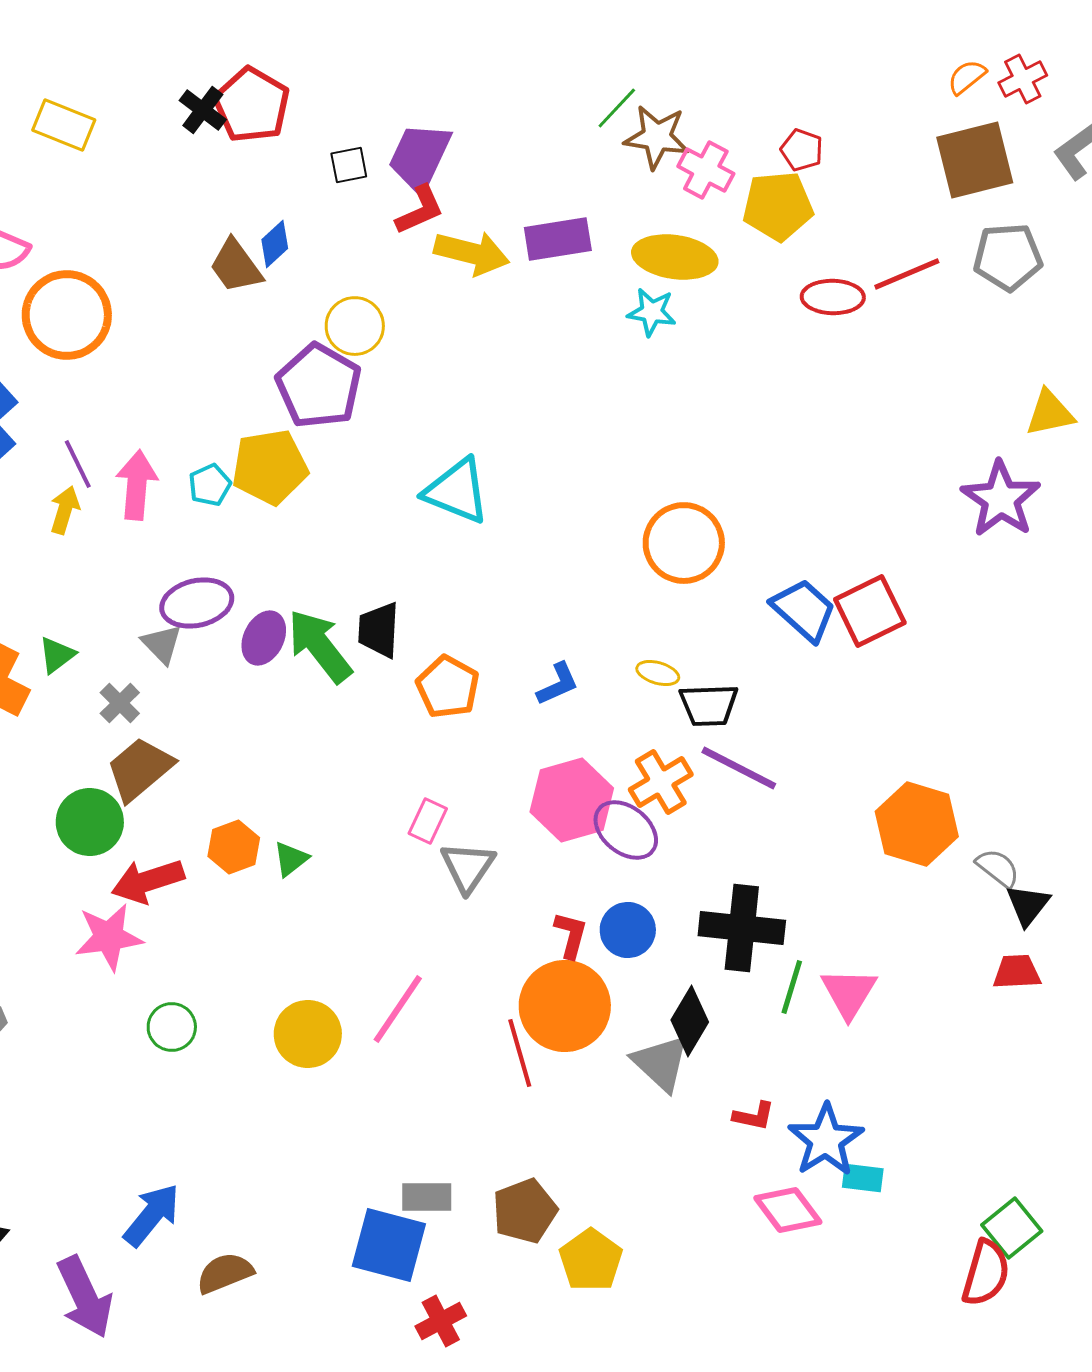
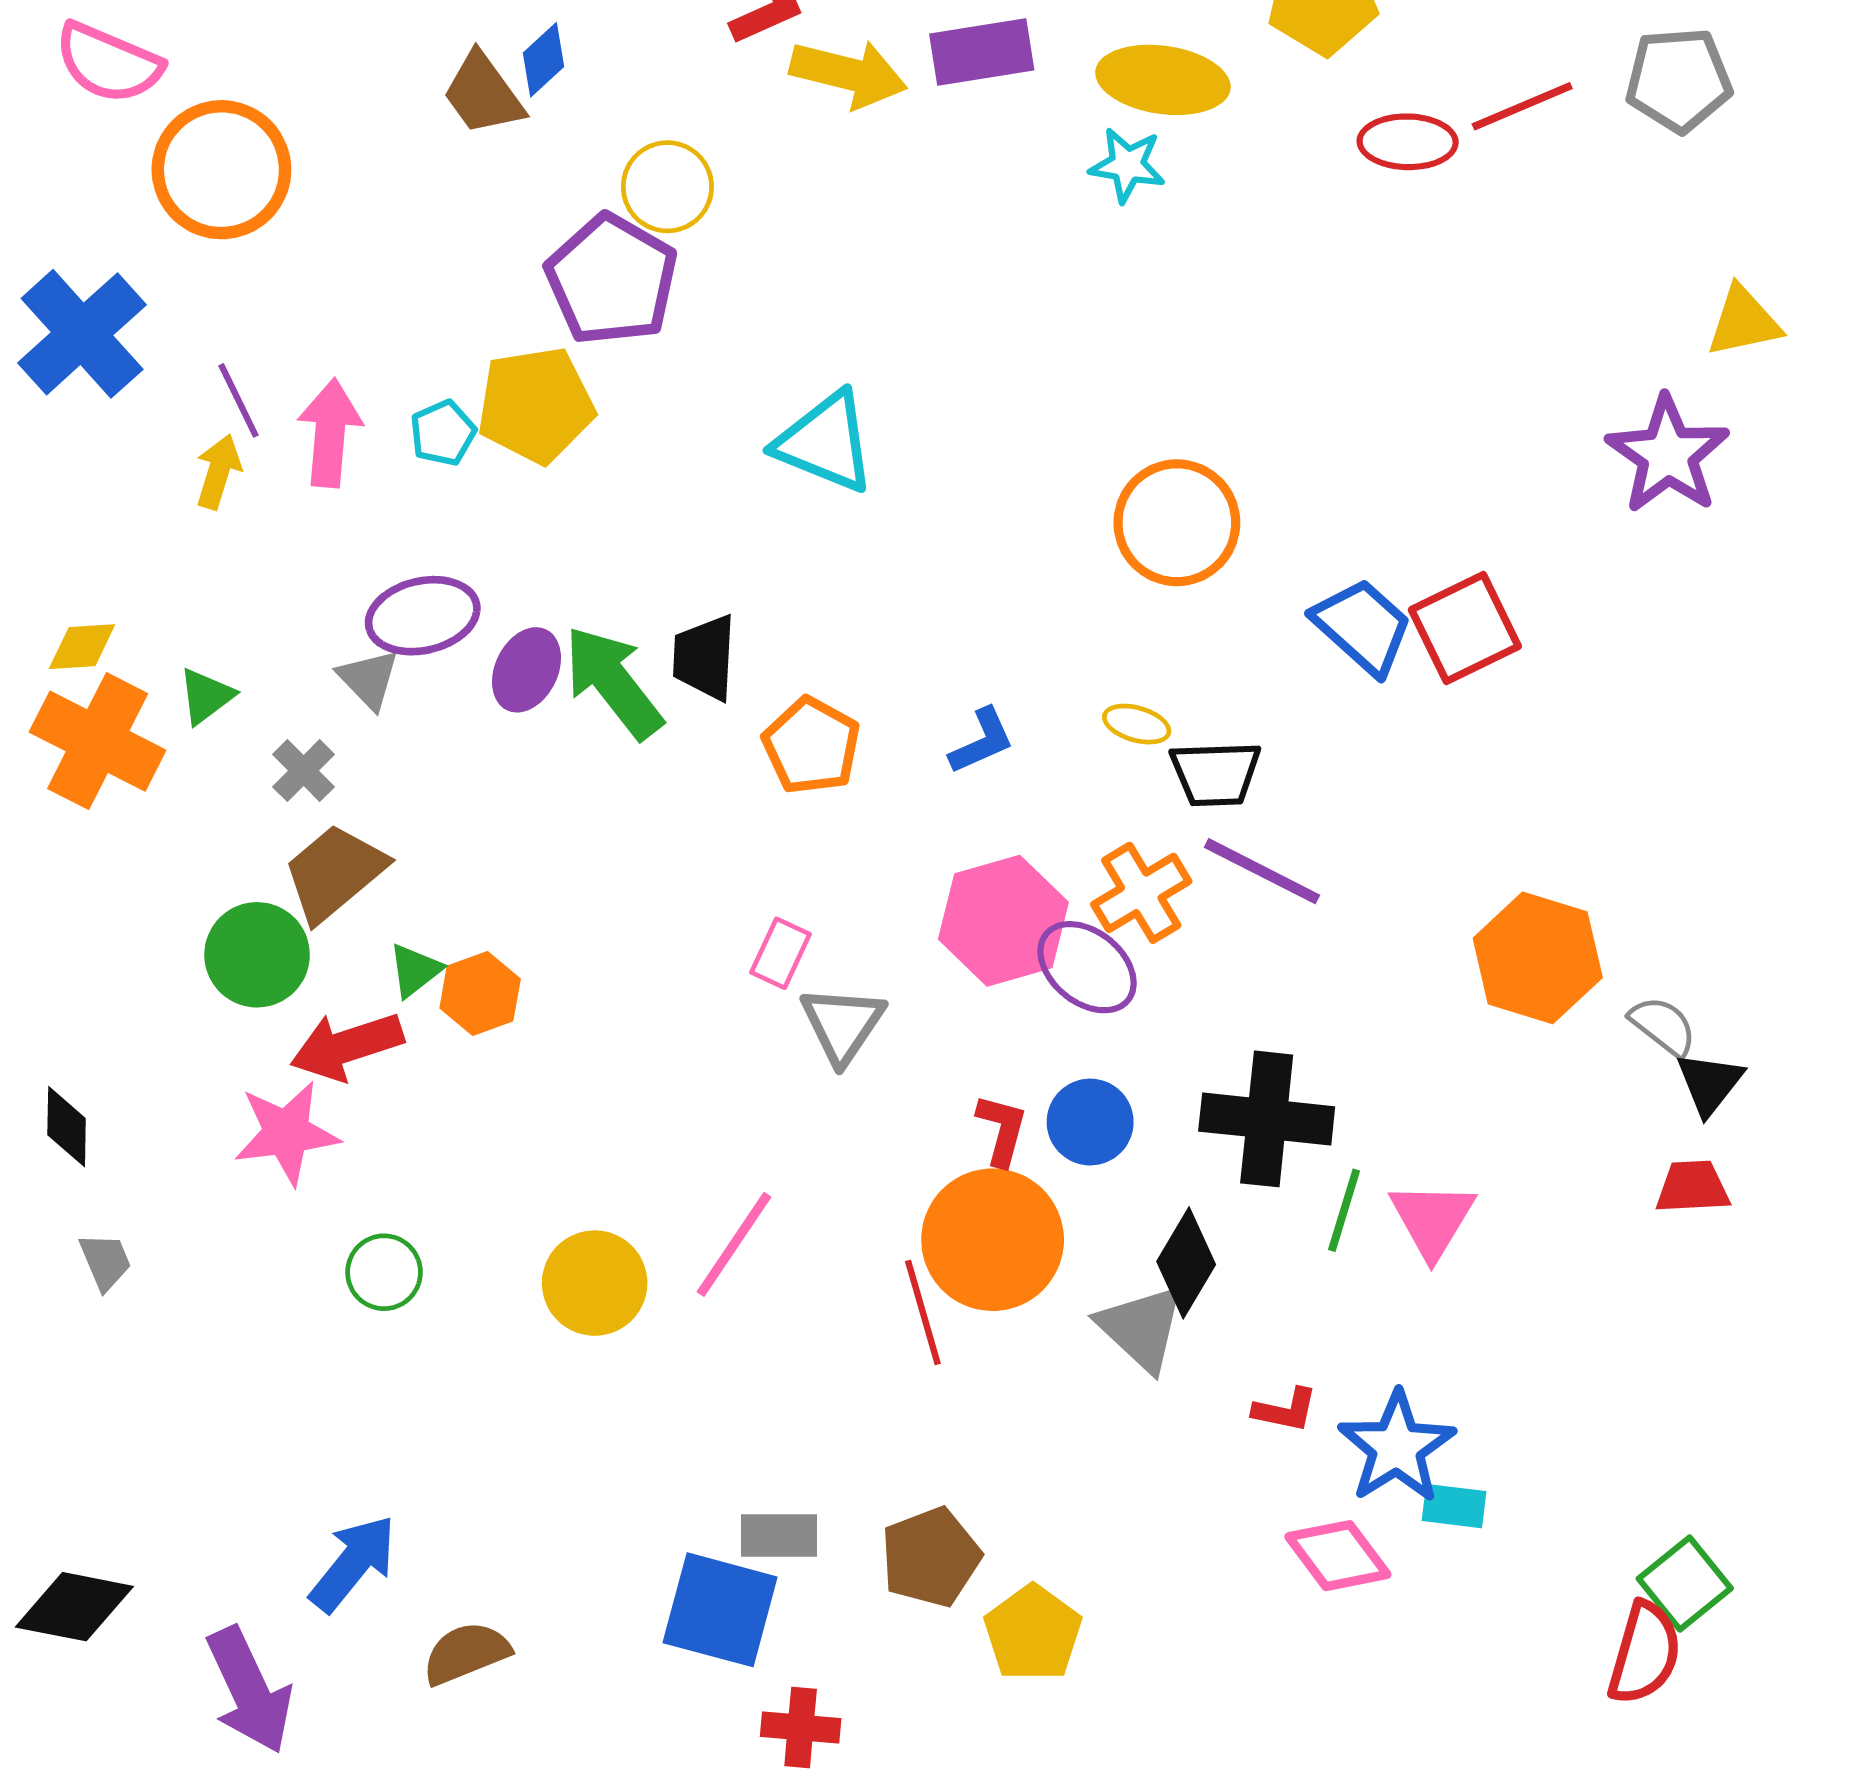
green triangle: (291, 859) -> (415, 970), moved
red cross: (441, 1321) -> (801, 1727), turned 33

